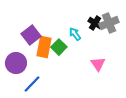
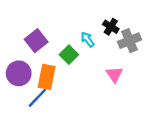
gray cross: (109, 23) -> (129, 41), moved
orange rectangle: (44, 47) -> (47, 77), moved

